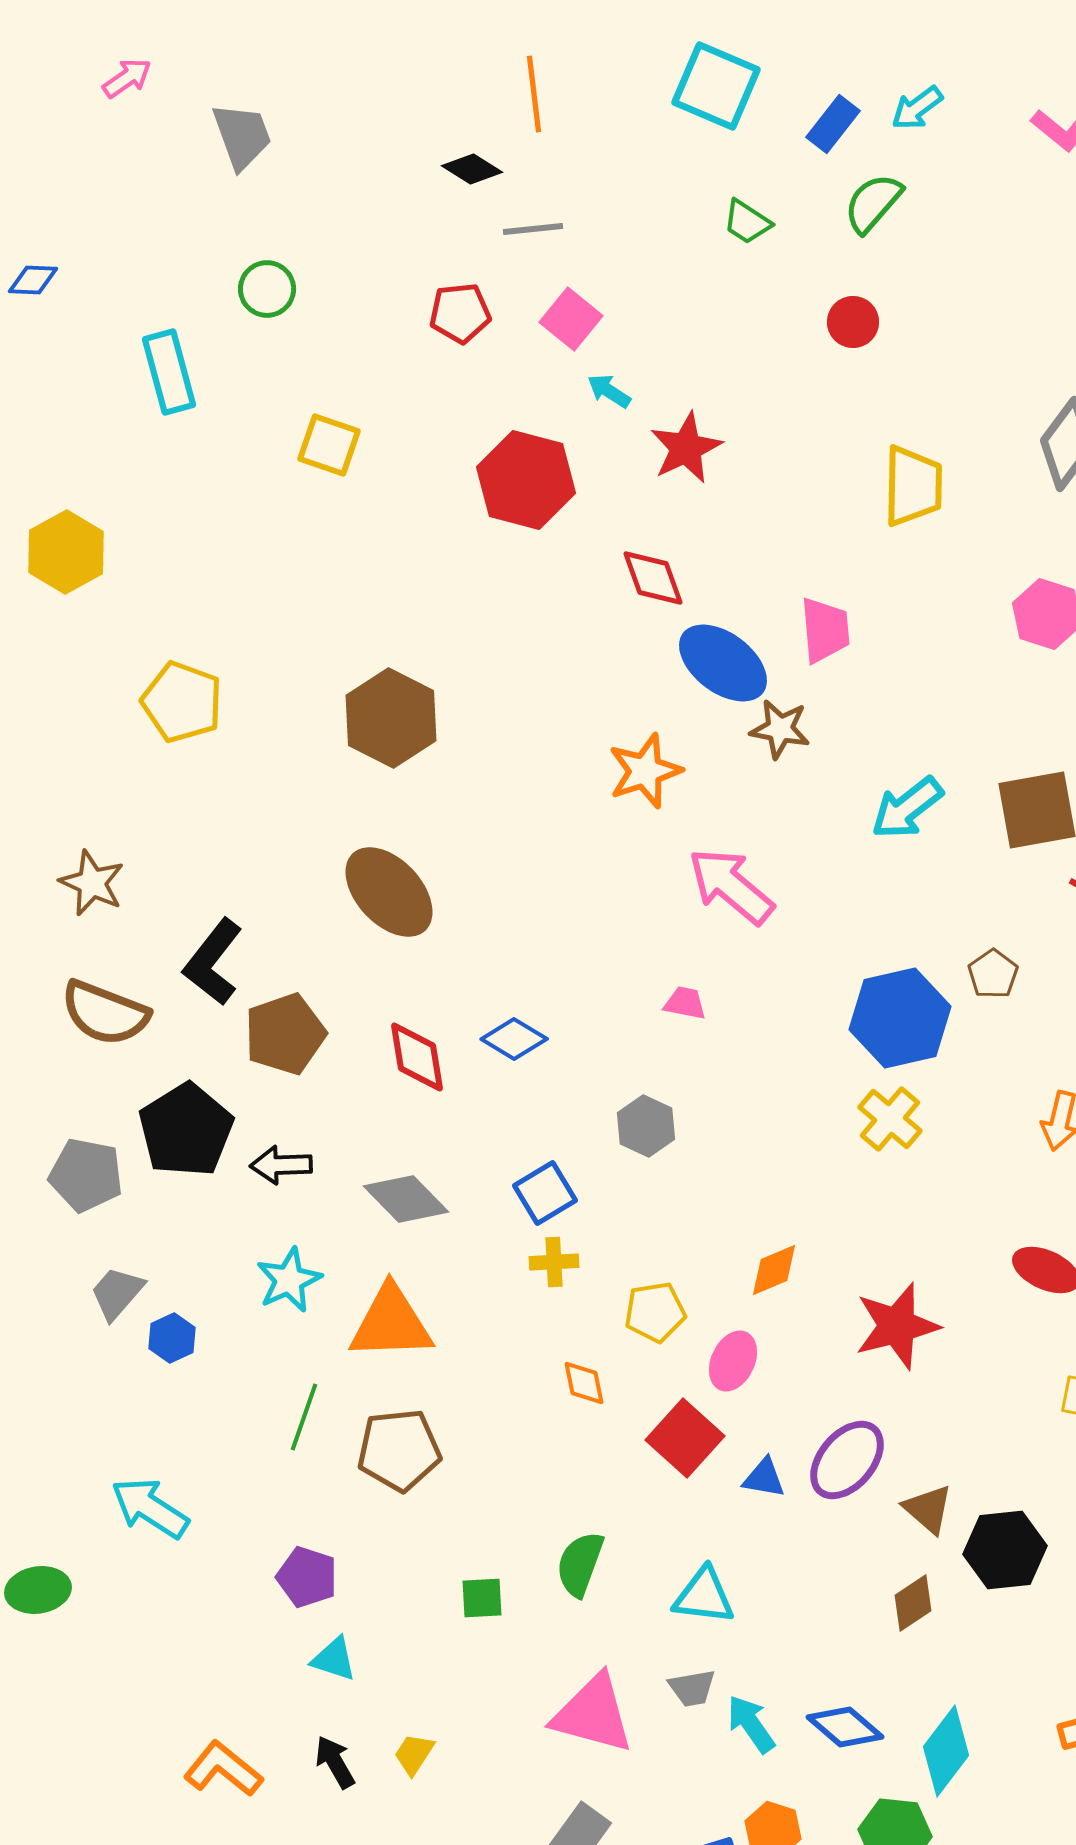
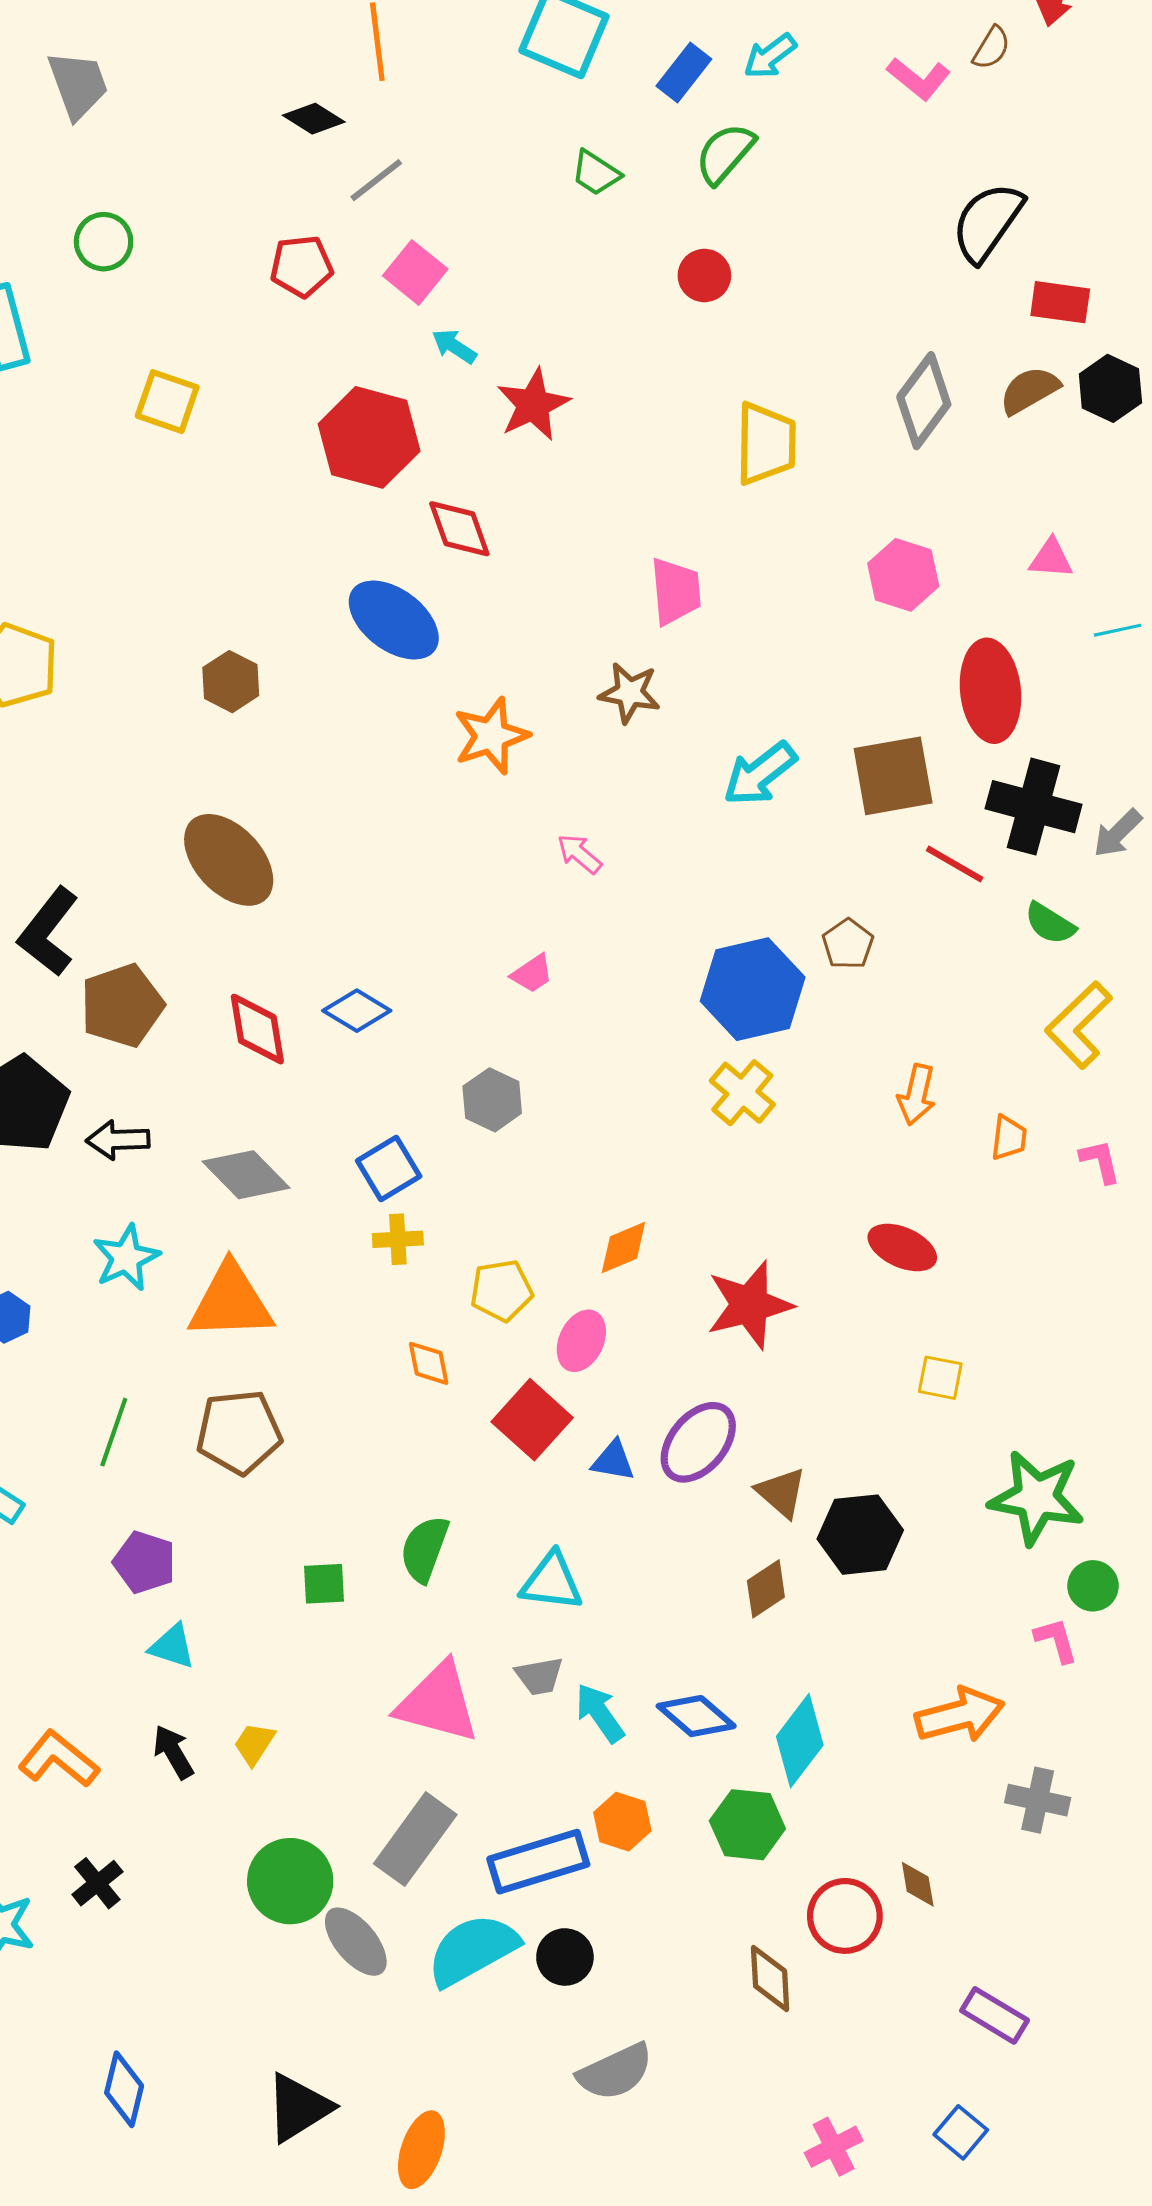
gray line: (533, 229) -> (376, 180), turned -32
red diamond: (653, 578) -> (459, 529), moved
blue ellipse: (723, 663) -> (394, 620), moved
brown hexagon: (391, 718) -> (231, 682), size x0.6
pink arrow: (731, 886) -> (579, 854), size x0.5
pink trapezoid: (685, 1003) -> (532, 974), turned 135
green line: (304, 1417) -> (114, 1432), moved

